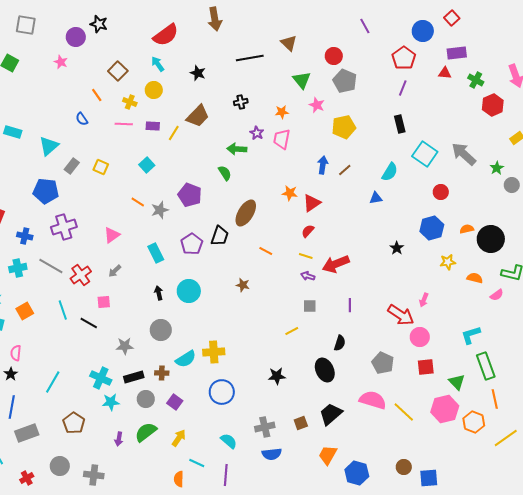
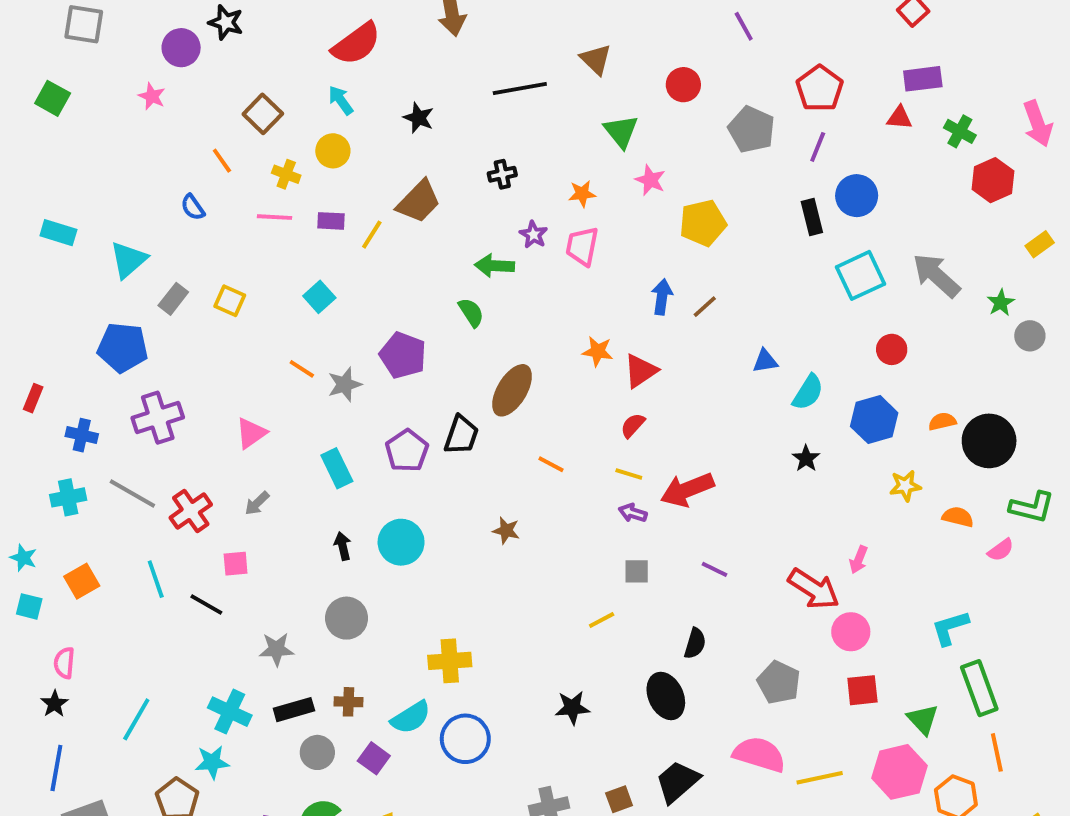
blue circle: (423, 31) -> (857, 196), moved
gray pentagon: (345, 81) -> (751, 129), moved
cyan square: (425, 154) -> (861, 275), turned 30
cyan semicircle: (390, 172) -> (808, 392), moved
purple line: (350, 305) -> (715, 569), turned -64
cyan semicircle: (186, 359) -> (411, 717), moved
cyan star: (111, 402) -> (212, 762), moved
yellow line: (404, 412) -> (820, 778), turned -55

